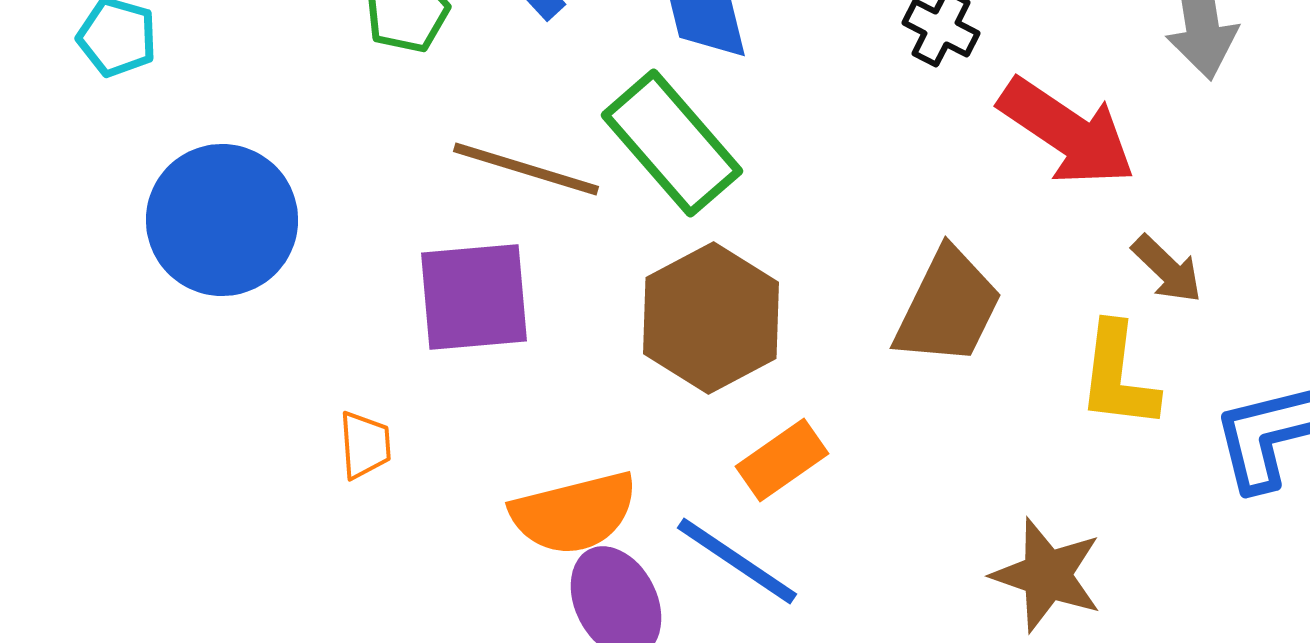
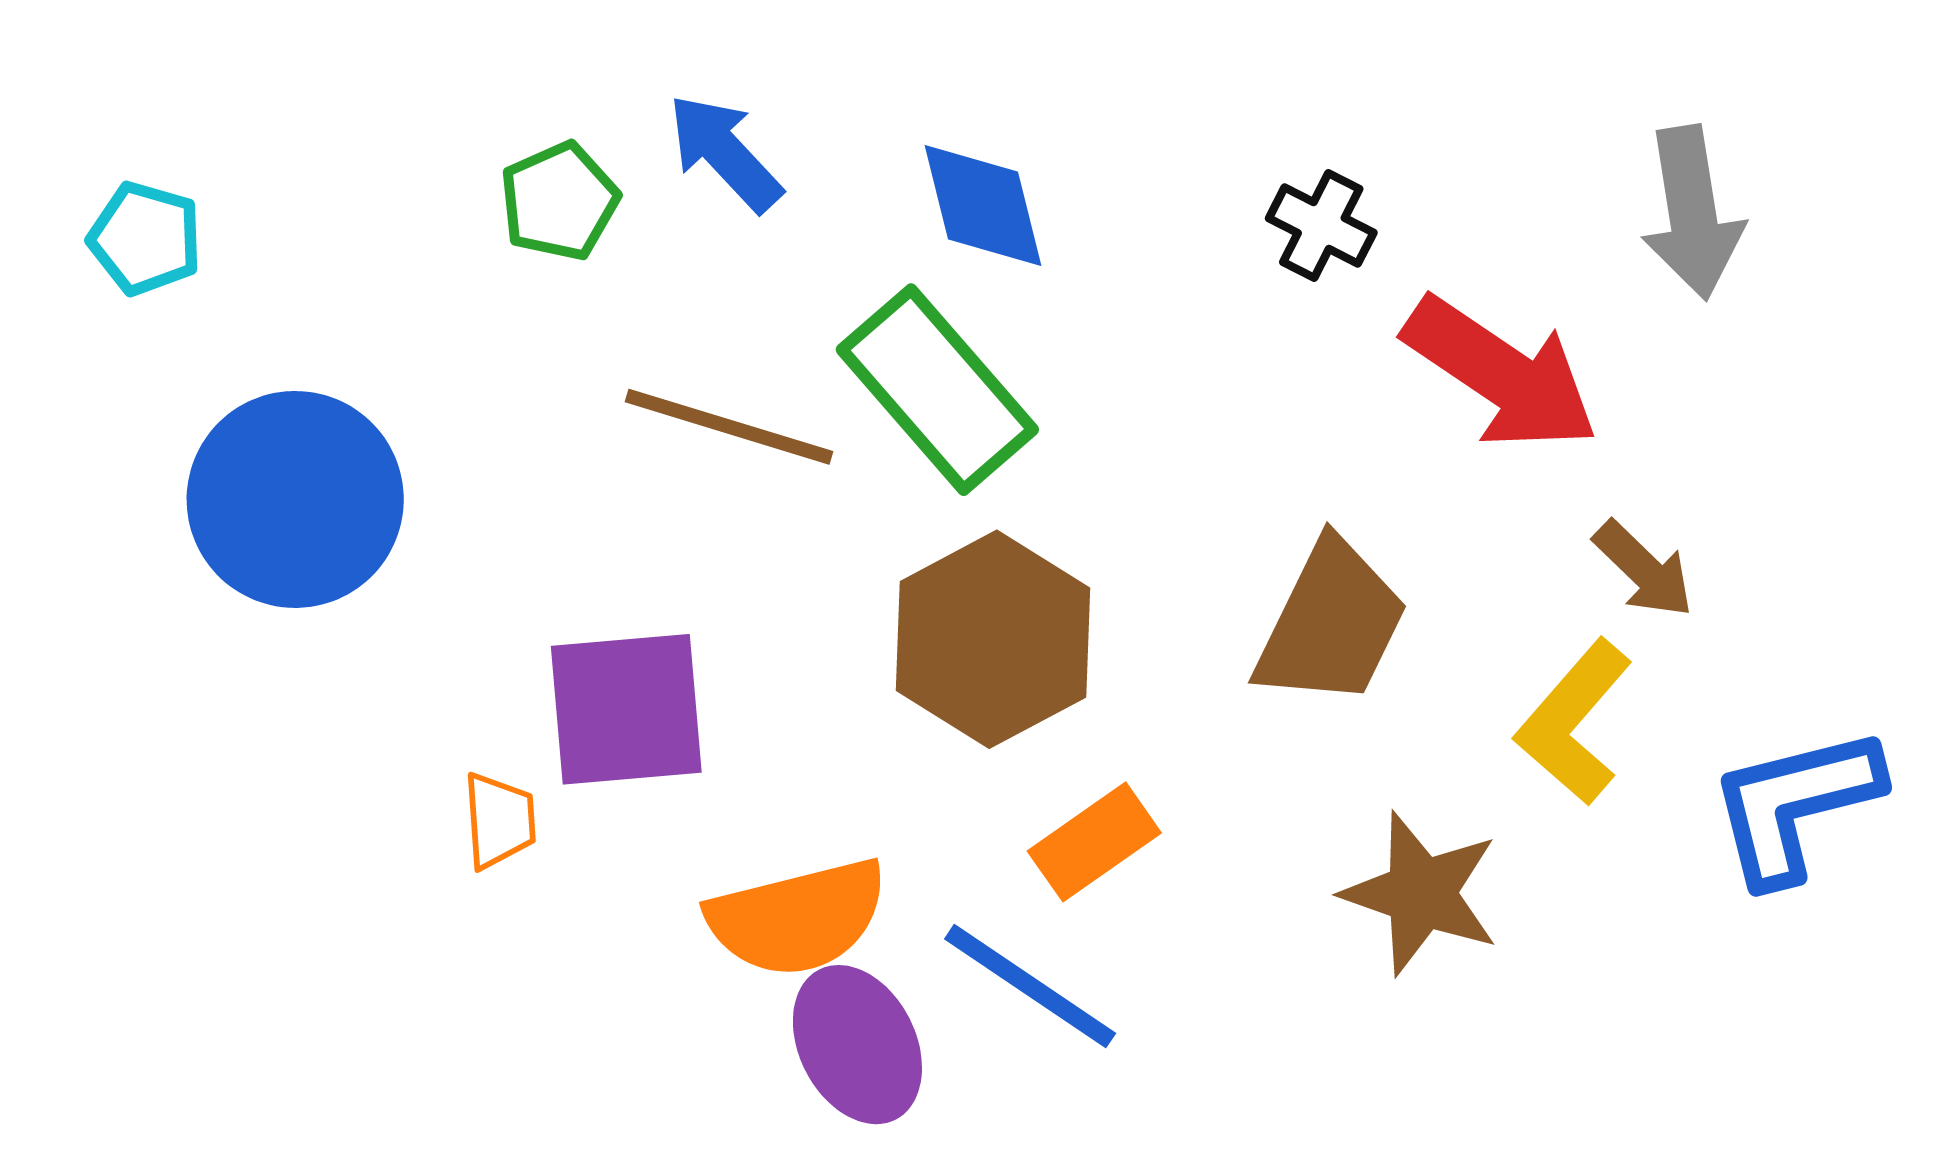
purple square: (474, 297) -> (626, 709), moved
yellow L-shape: (1118, 376) -> (1574, 722), turned 34
brown star: (1047, 575) -> (1421, 893), moved

